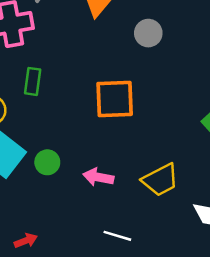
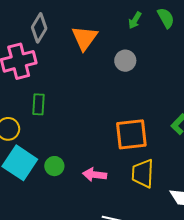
orange square: (115, 99) -> (131, 134), moved
yellow trapezoid: (160, 180) -> (143, 173), turned 124

